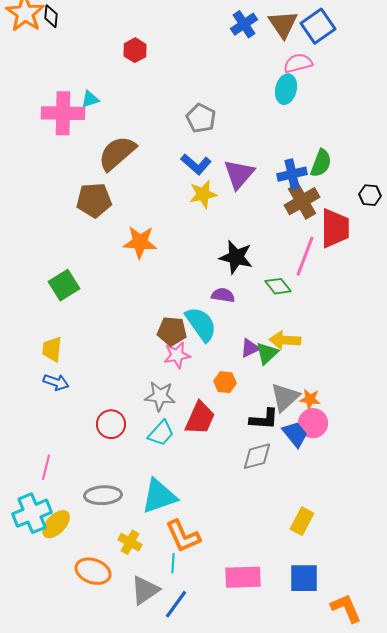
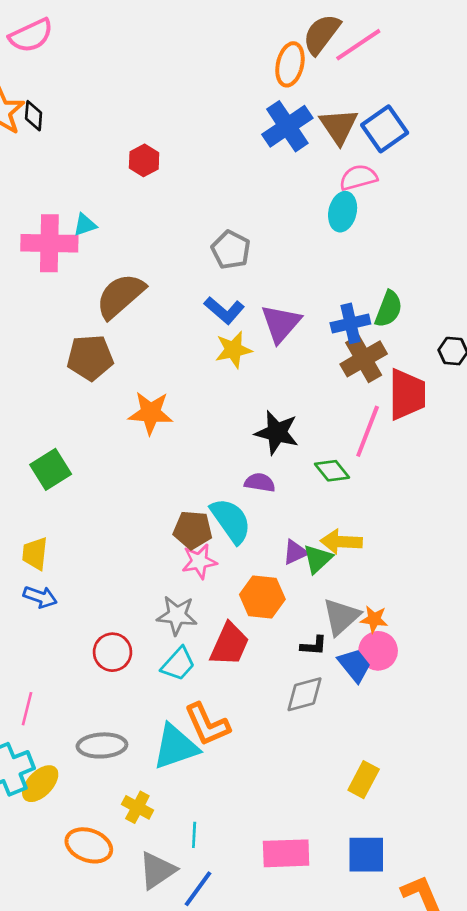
blue cross: (244, 24) -> (287, 126), size x1.4
orange hexagon: (225, 382) -> (262, 597), size x1.5
black L-shape: (264, 419) -> (314, 646), size x0.7
orange L-shape: (183, 536) -> (207, 724), moved

